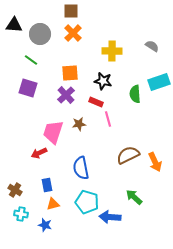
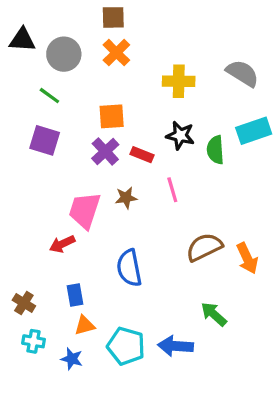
gray semicircle: (152, 46) -> (242, 73), size x1.5
black star: (103, 81) -> (180, 135), moved
red rectangle: (96, 102) -> (142, 155), moved
cyan pentagon: (87, 202) -> (126, 346), moved

